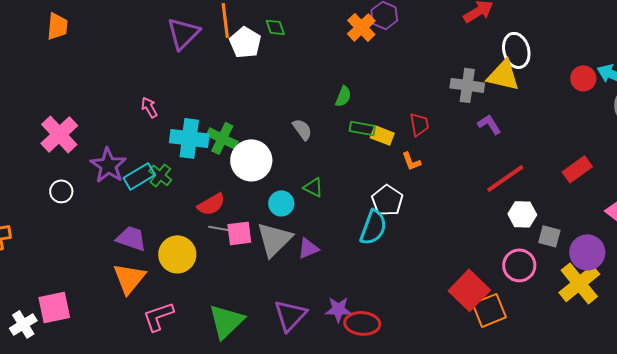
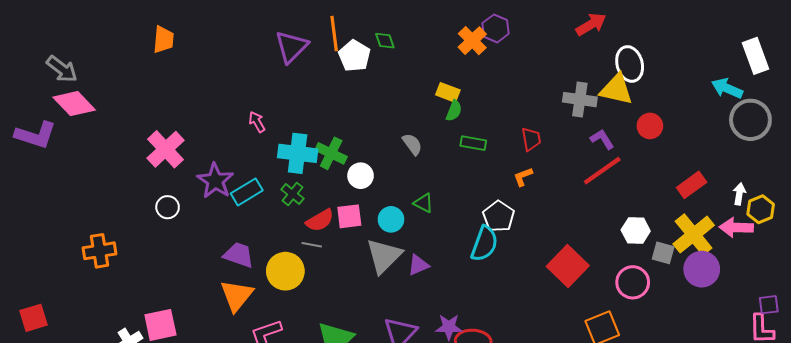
red circle: (583, 78) -> (650, 126), moved
yellow rectangle: (382, 135) -> (448, 92), moved
white circle: (251, 160) -> (361, 176), size x0.6
orange L-shape: (411, 161) -> (523, 177), turned 90
green cross: (160, 175) -> (292, 194), moved
red line: (505, 178) -> (602, 171), moved
gray line: (218, 228) -> (312, 245), moved
pink square: (239, 233) -> (349, 216), moved
yellow cross: (579, 283) -> (694, 235), moved
red square: (469, 290) -> (568, 266), moved

